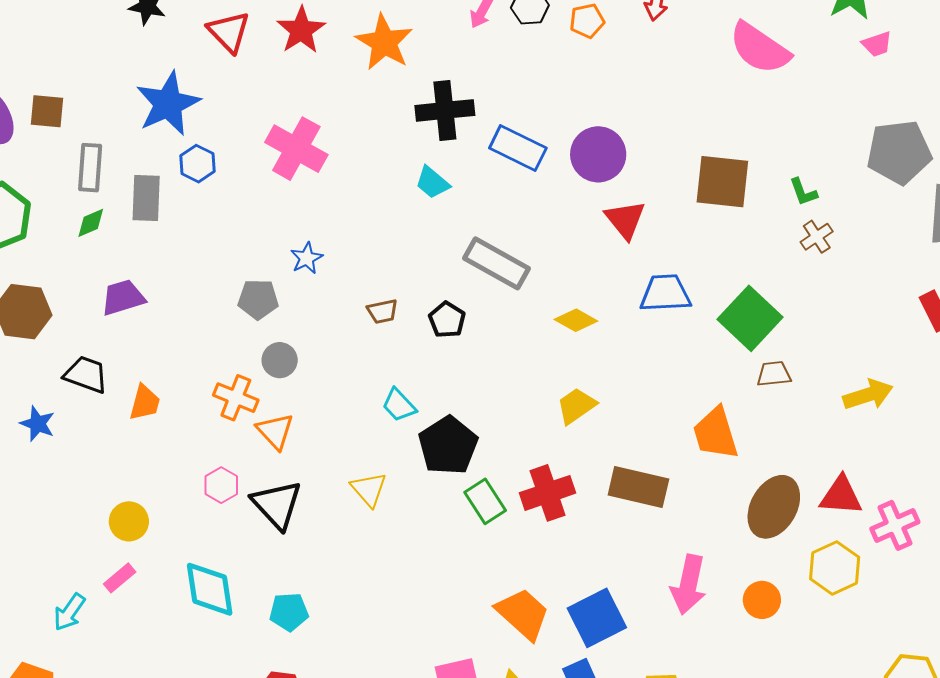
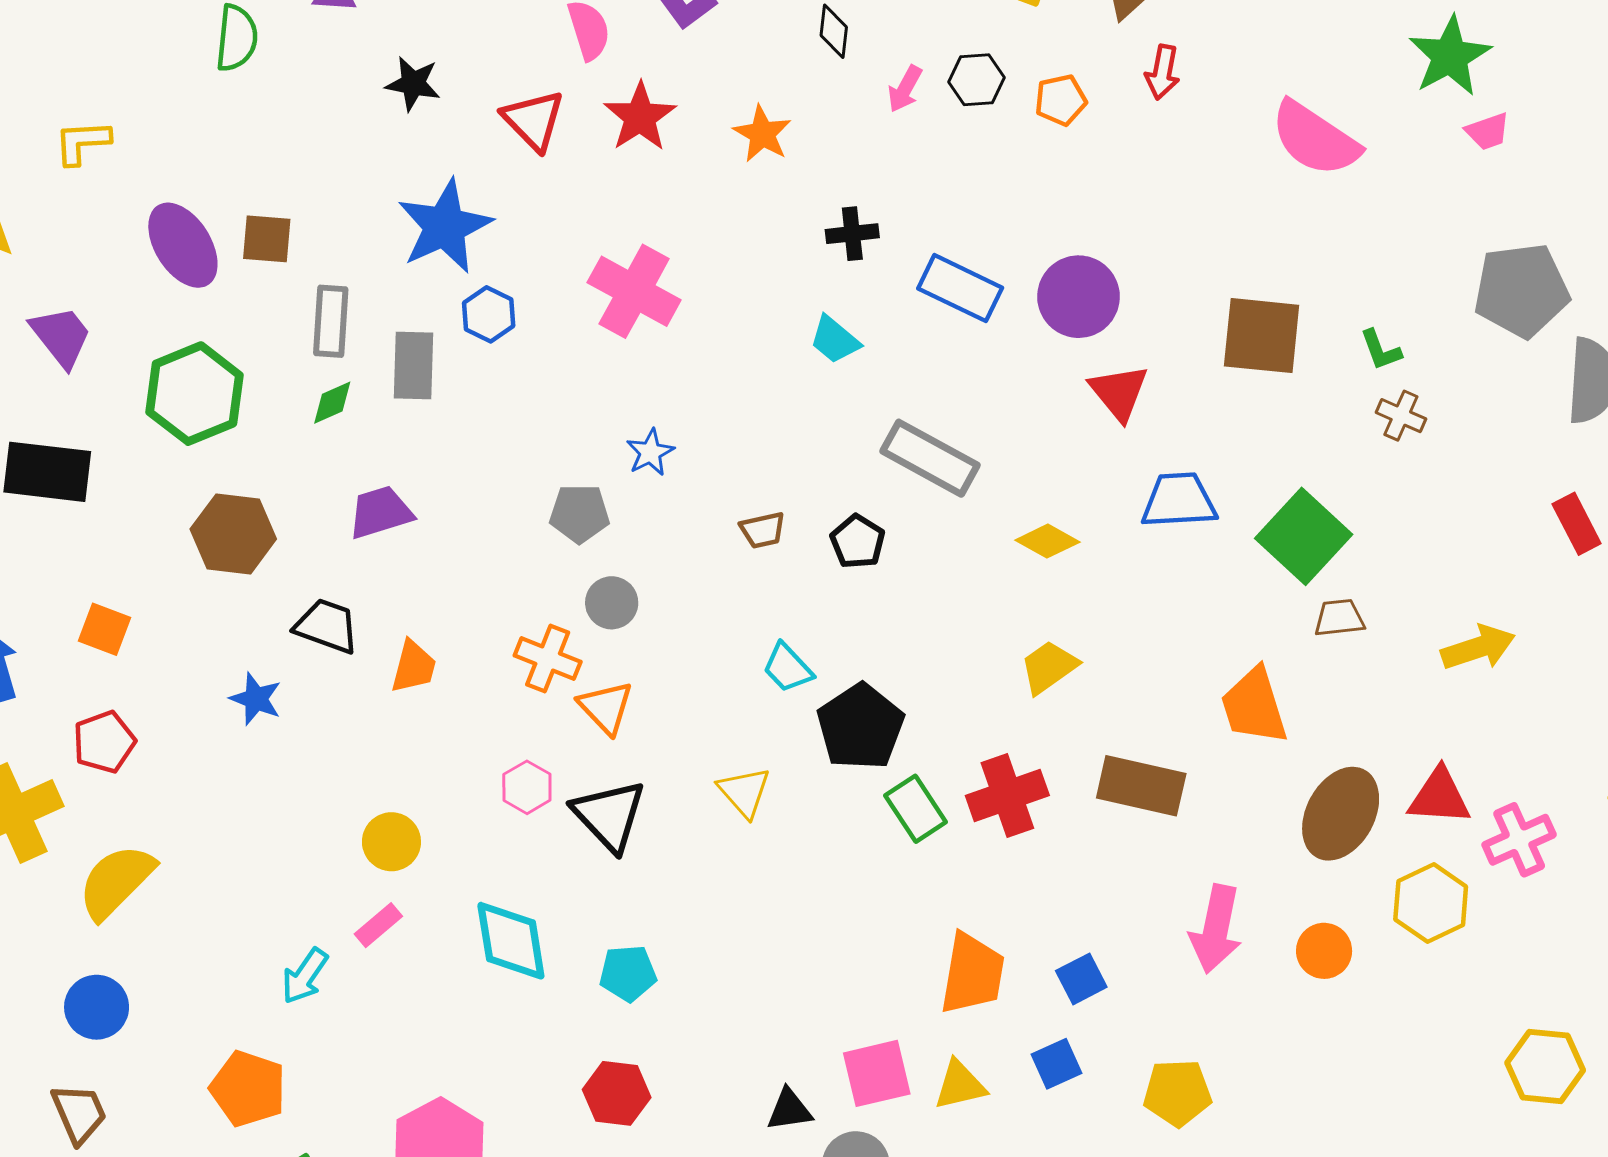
orange star: (384, 42) -> (762, 134), size x0.7
black cross: (445, 110) -> (852, 234), size x0.6
brown cross: (817, 237) -> (1401, 416), turned -32
orange trapezoid: (523, 614) -> (972, 974), turned 58
blue square: (597, 618) -> (1081, 979), size x0.6

